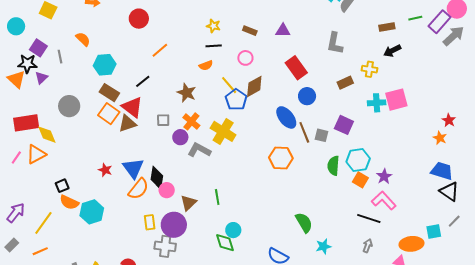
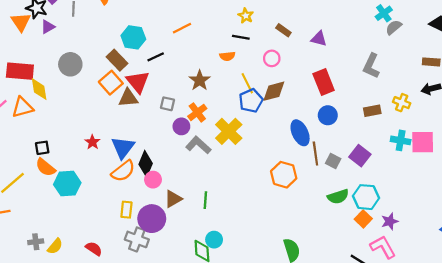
cyan hexagon: (105, 65) -> (133, 37), moved
green semicircle: (333, 166) -> (338, 197), turned -126

